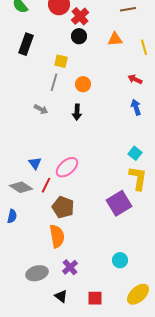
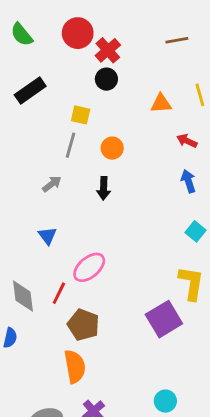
orange triangle: (115, 39) -> (161, 103), moved
black rectangle: (26, 44) -> (30, 91), turned 35
gray arrow: (41, 109) -> (52, 184), turned -64
cyan square: (135, 153) -> (196, 231), moved
blue triangle: (35, 163) -> (47, 236), moved
gray diamond: (21, 187) -> (23, 296), turned 50

